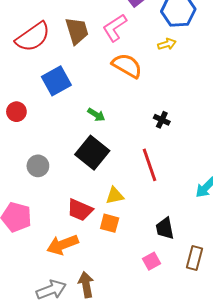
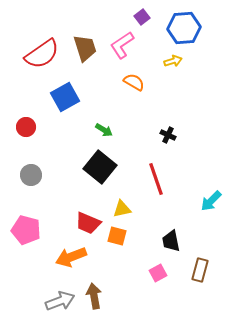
orange semicircle: (127, 66) -> (134, 82), size x0.7
gray circle: (38, 166) -> (31, 175), moved

